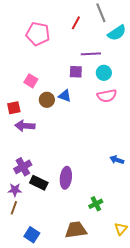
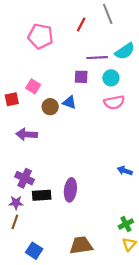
cyan semicircle: (117, 33) -> (125, 51), moved
red square: (14, 108) -> (12, 99), moved
purple cross: (23, 167) -> (25, 178), turned -36
black rectangle: (39, 183) -> (42, 195), turned -30
green cross: (96, 204) -> (126, 224), moved

